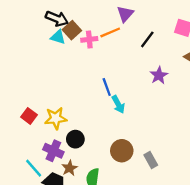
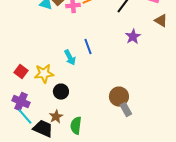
cyan arrow: (118, 104) -> (70, 58), moved
purple cross: (53, 151) -> (21, 102), moved
brown circle: (122, 151) -> (119, 97), moved

